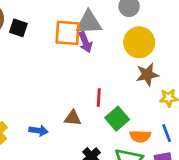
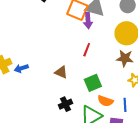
red line: (99, 98) -> (87, 50), moved
blue arrow: (38, 131) -> (21, 68), moved, turned 136

